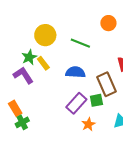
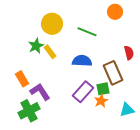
purple L-shape: (23, 75) -> (40, 92), moved
orange rectangle: (15, 108) -> (22, 79), moved
green cross: (22, 122) -> (29, 111), size x1.5
orange star: (88, 124) -> (101, 101), moved

